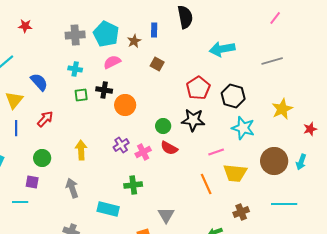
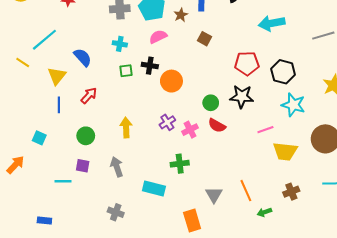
red pentagon: (198, 88) -> (247, 64), turned 30
purple square: (32, 182) -> (83, 166), moved
orange line: (206, 184) -> (246, 191), moved

